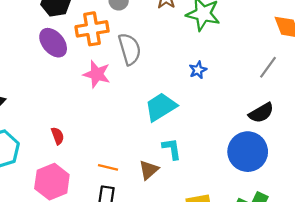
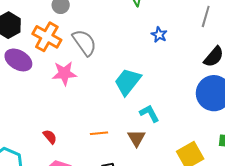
orange cross: (92, 29) -> (47, 37), turned -32
blue star: (198, 70) -> (159, 35), moved
orange line: (108, 167) -> (99, 133), moved

